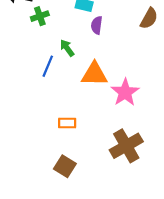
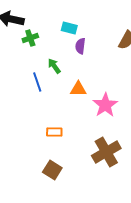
blue line: (48, 66) -> (37, 82), turned -42
orange triangle: (94, 74) -> (78, 89), size x0.7

